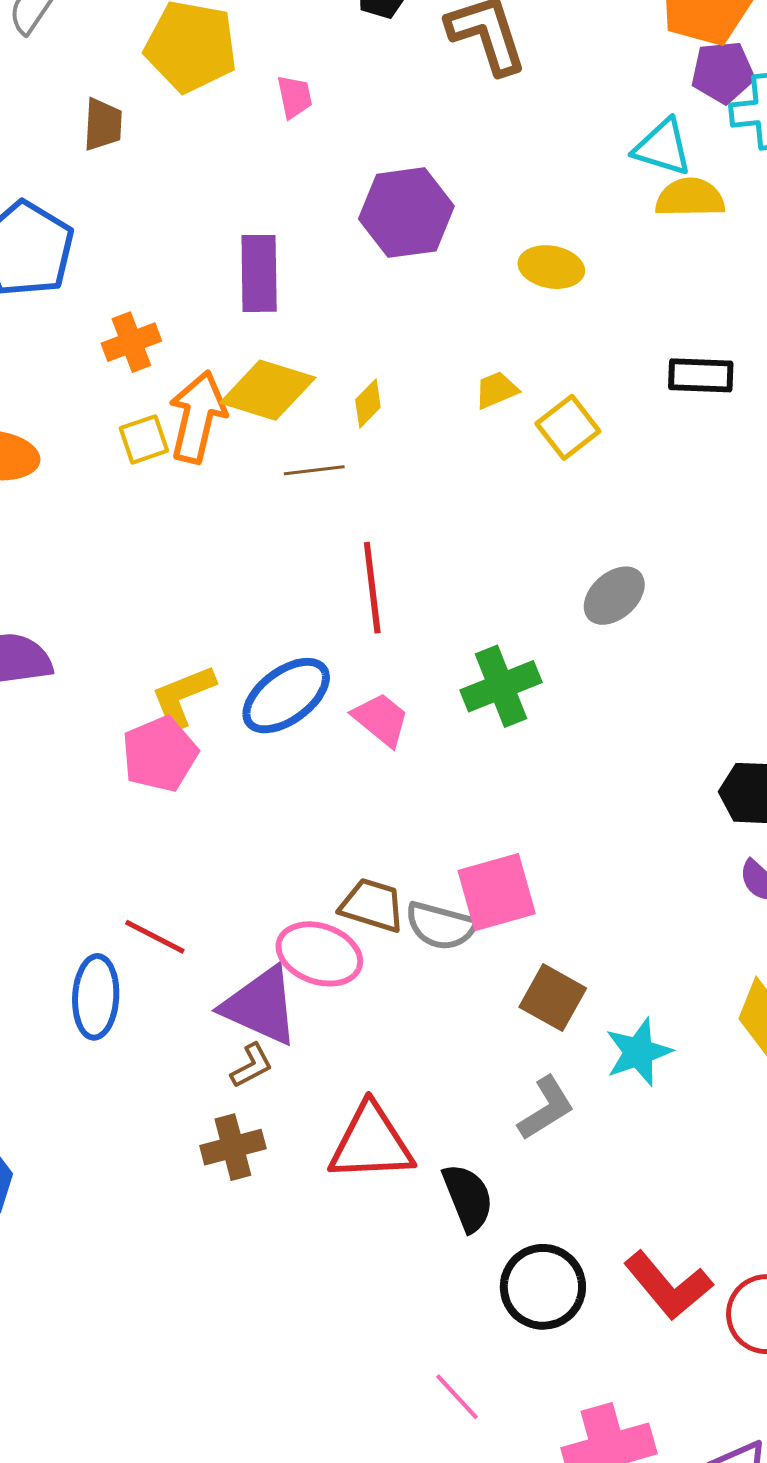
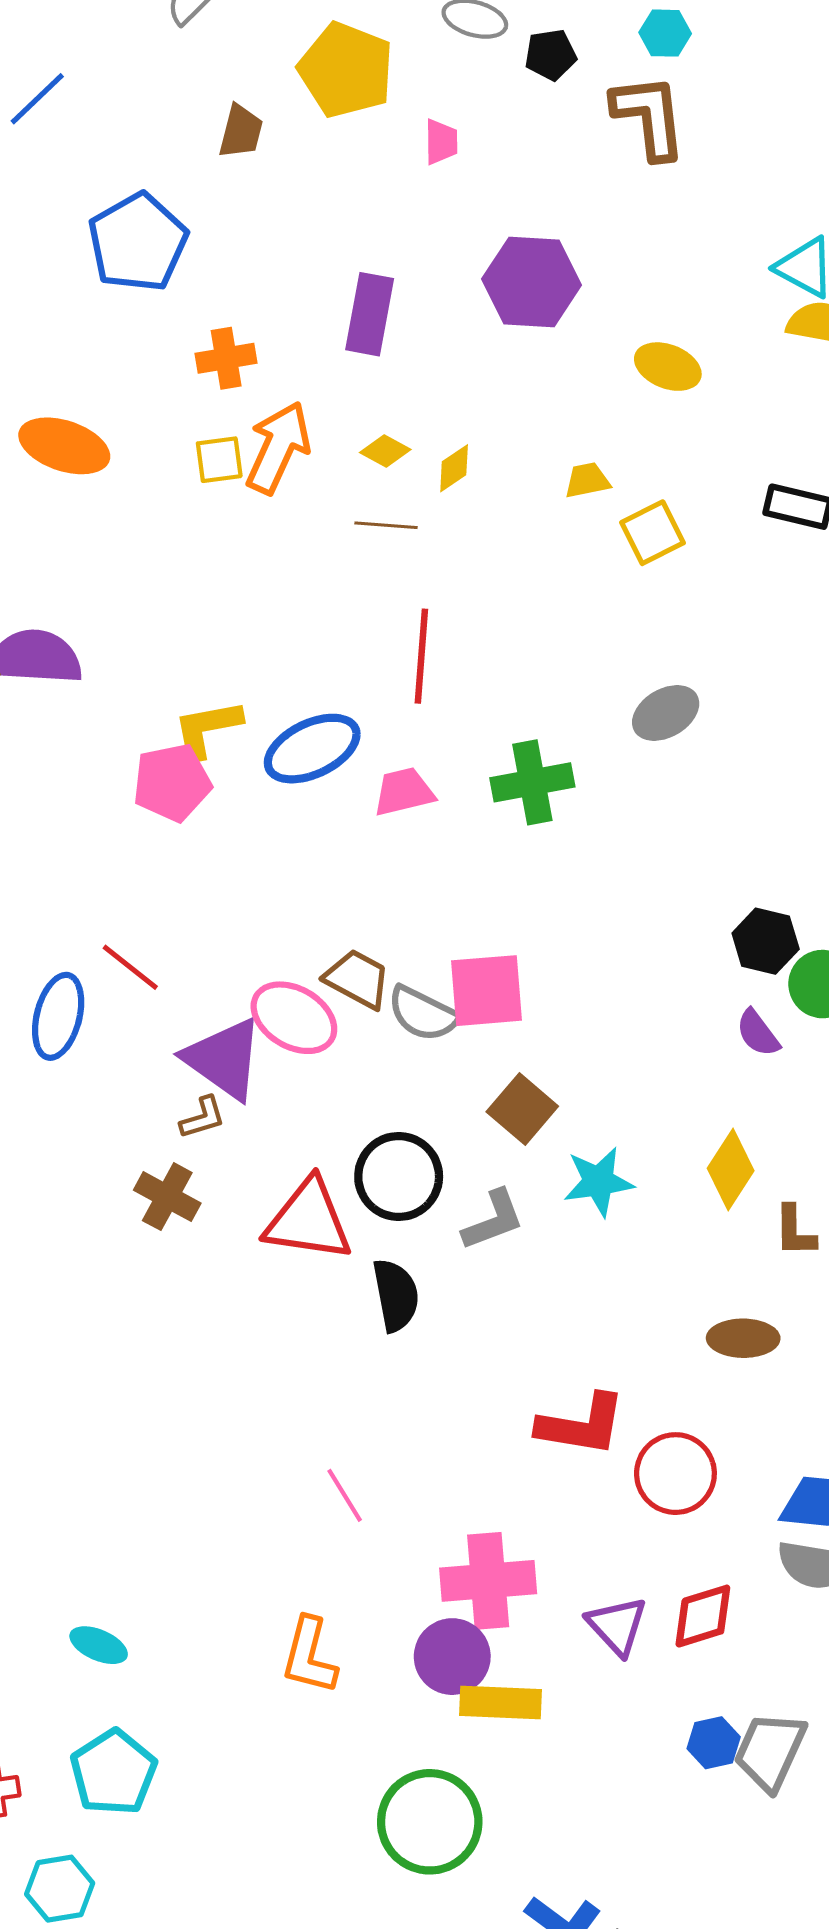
yellow diamond: (268, 390) -> (385, 451), moved, size x0.5
pink trapezoid: (381, 719) -> (404, 792), turned -64
brown cross: (233, 1147) -> (167, 1197), turned 32
red L-shape: (668, 1286) -> (582, 1425), turned -52
black circle: (543, 1287) -> (399, 1177), moved

